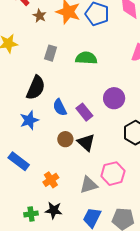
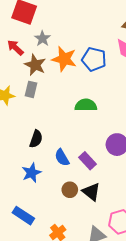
brown star: (40, 16) -> (35, 65), size x1.5
gray rectangle: (51, 53) -> (31, 89), moved
black semicircle: (36, 88) -> (36, 139), size x0.7

